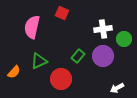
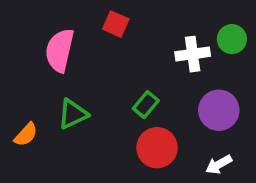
green circle: (124, 39) -> (232, 39), moved
purple circle: (103, 56) -> (219, 110), moved
red circle: (61, 79) -> (157, 148), moved

